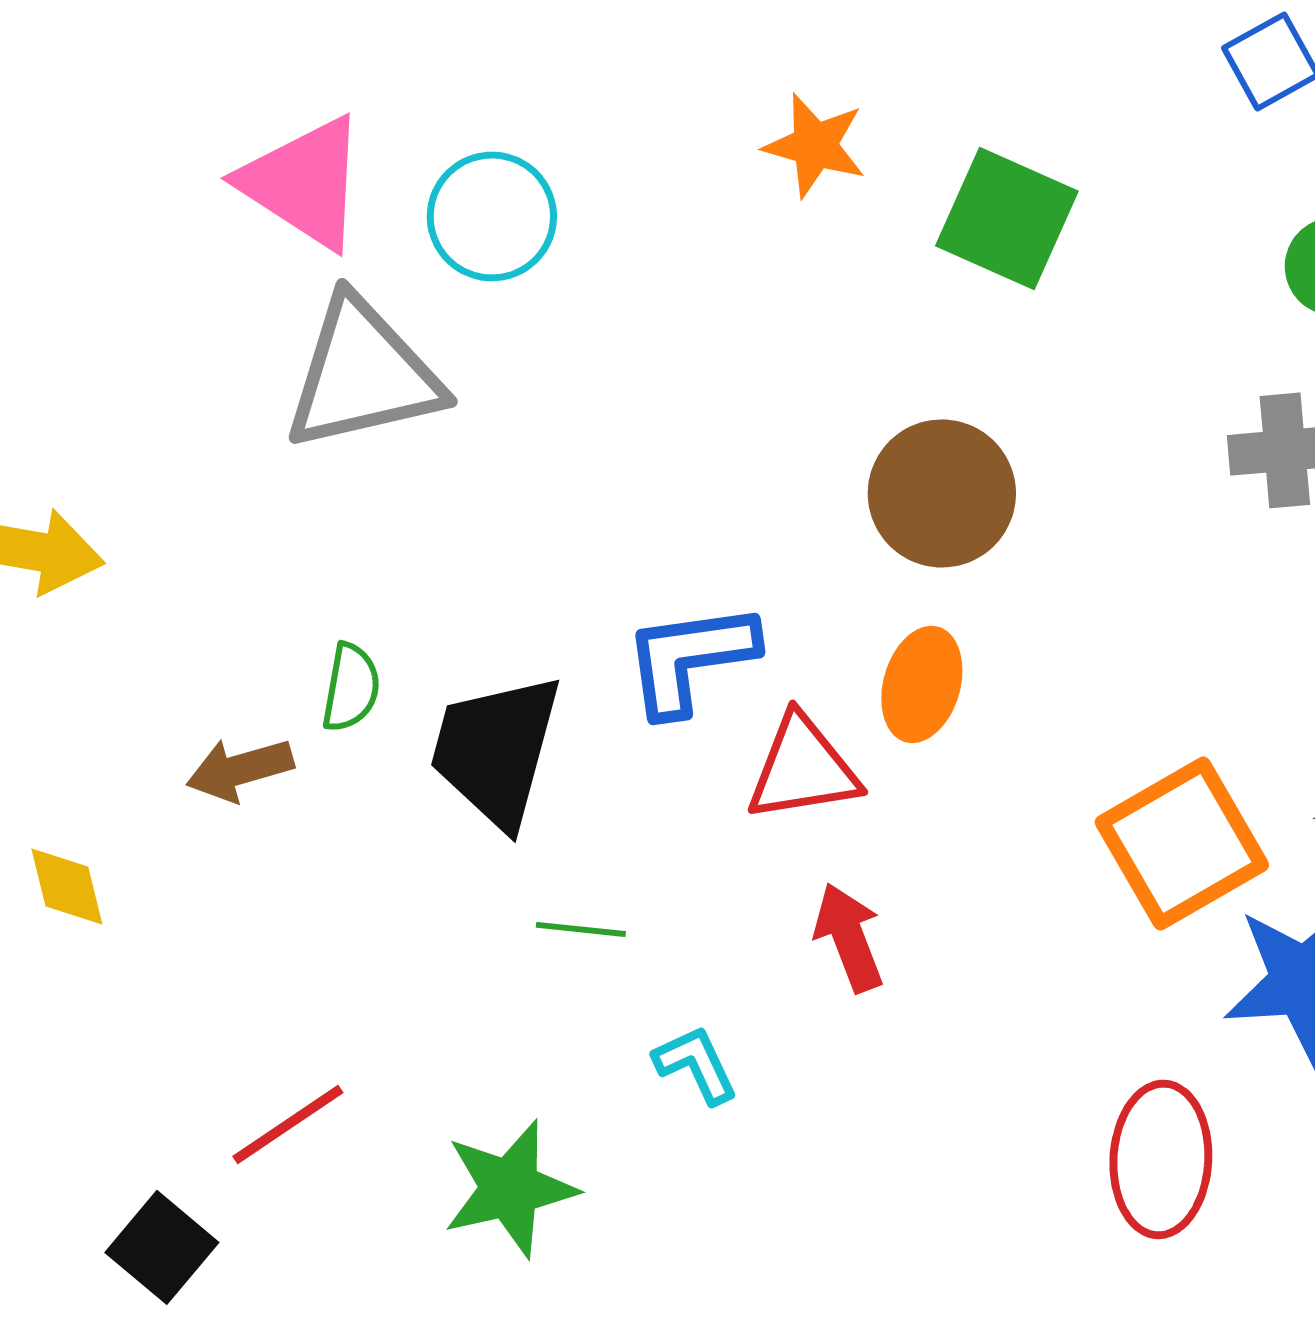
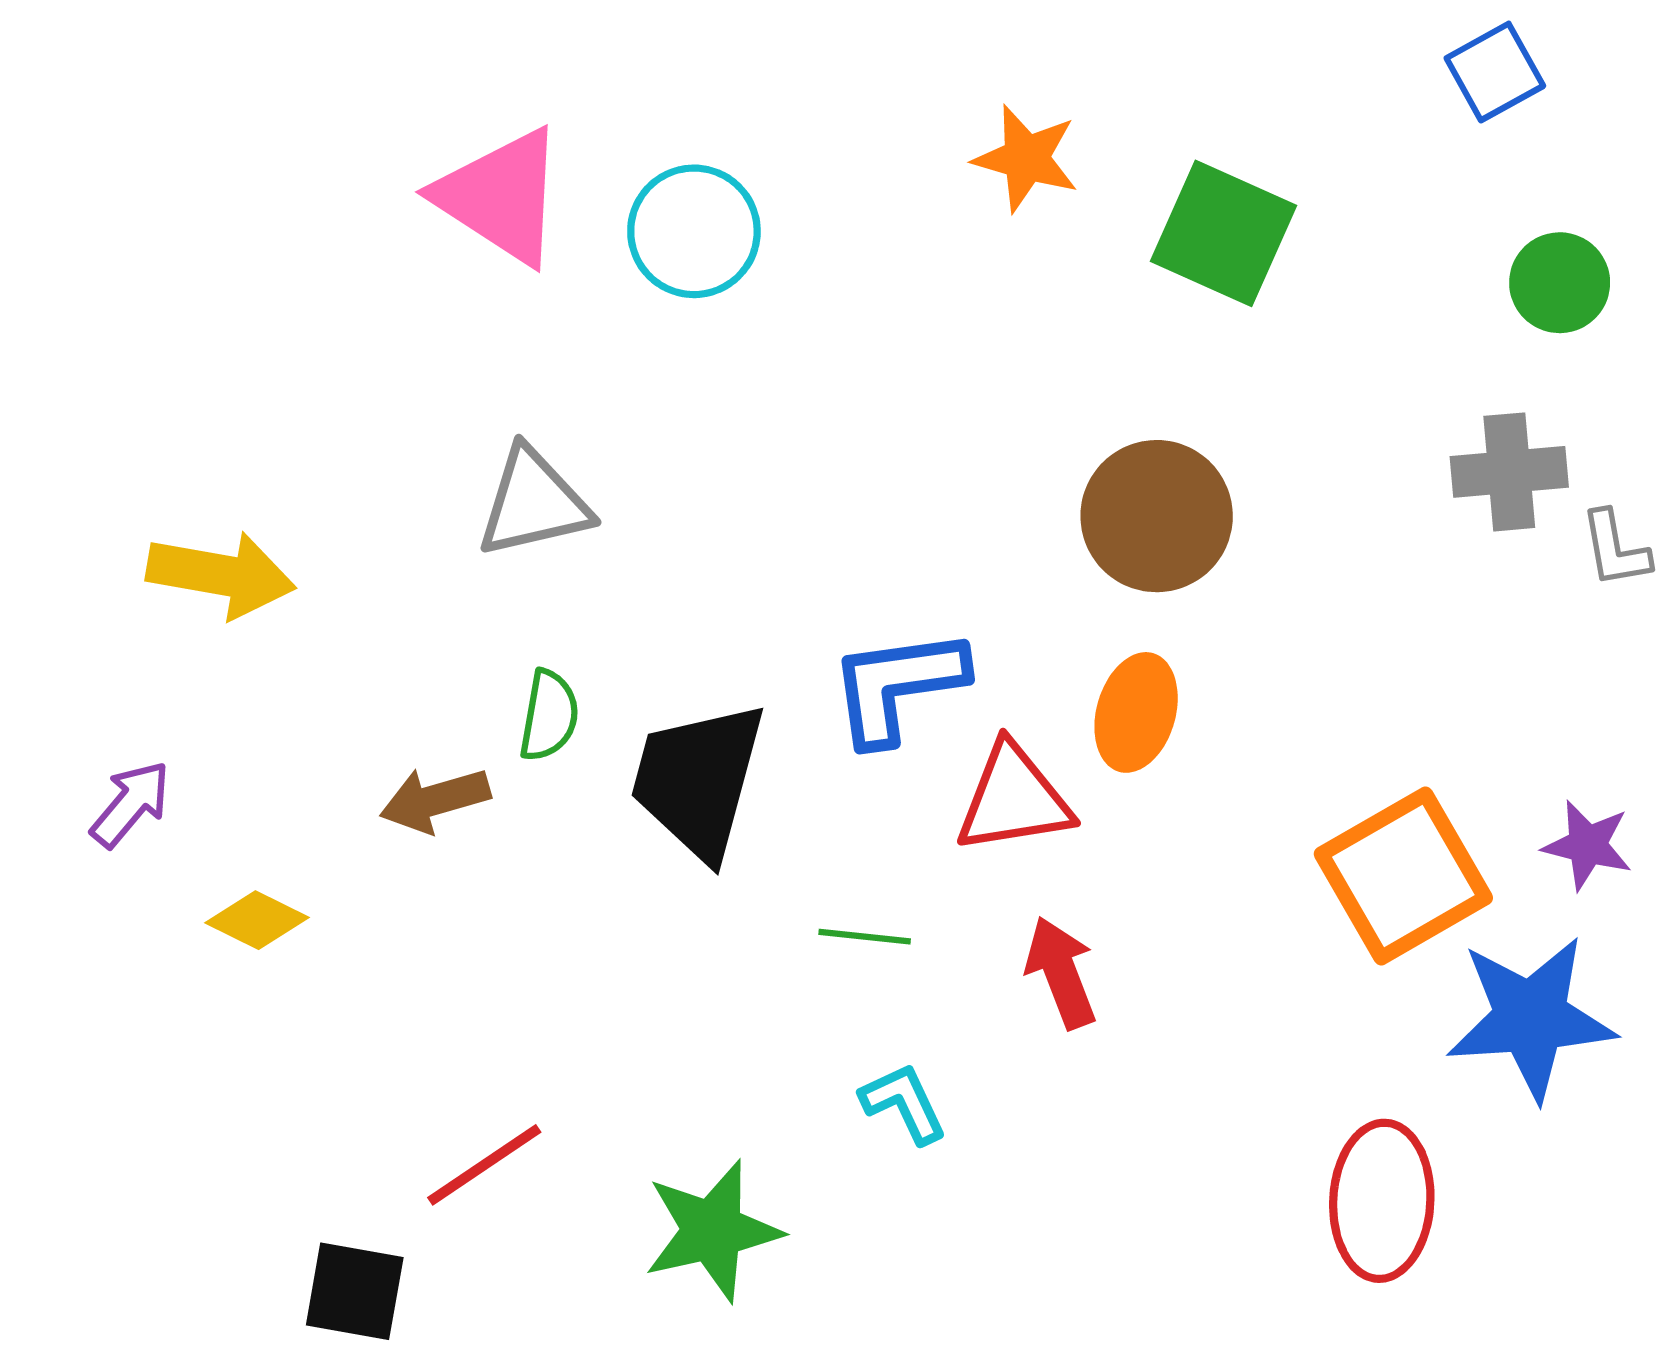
gray triangle: (363, 374) -> (534, 503), moved, size x0.7
yellow diamond: (67, 886) -> (257, 920), turned -50
green line: (581, 929) -> (865, 937), moved
black square: (162, 1247) -> (355, 1291), turned -30

